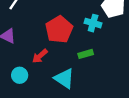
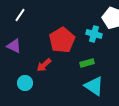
cyan triangle: (64, 78) -> (94, 86), moved

